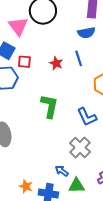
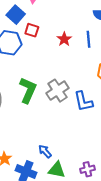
green L-shape: (49, 106) -> (28, 90), moved
gray cross: (80, 147) -> (57, 91), moved

